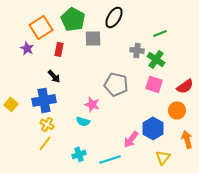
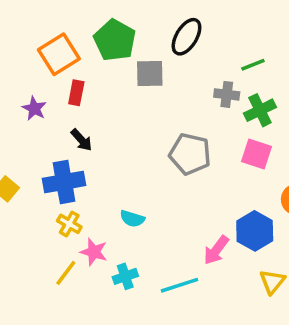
green line: (160, 33) -> (253, 65), moved
purple star: (27, 48) -> (34, 108), moved
red rectangle: (59, 49) -> (76, 93), moved
green cross: (156, 59) -> (260, 110), turned 30
pink star: (92, 104) -> (94, 252), moved
yellow line: (45, 143) -> (66, 273), moved

